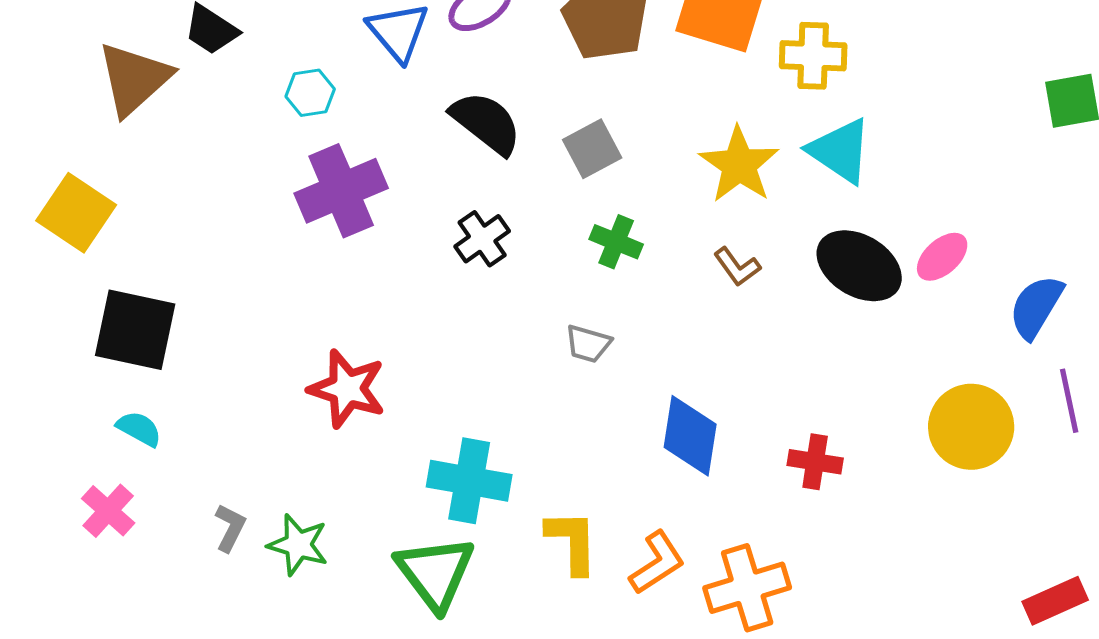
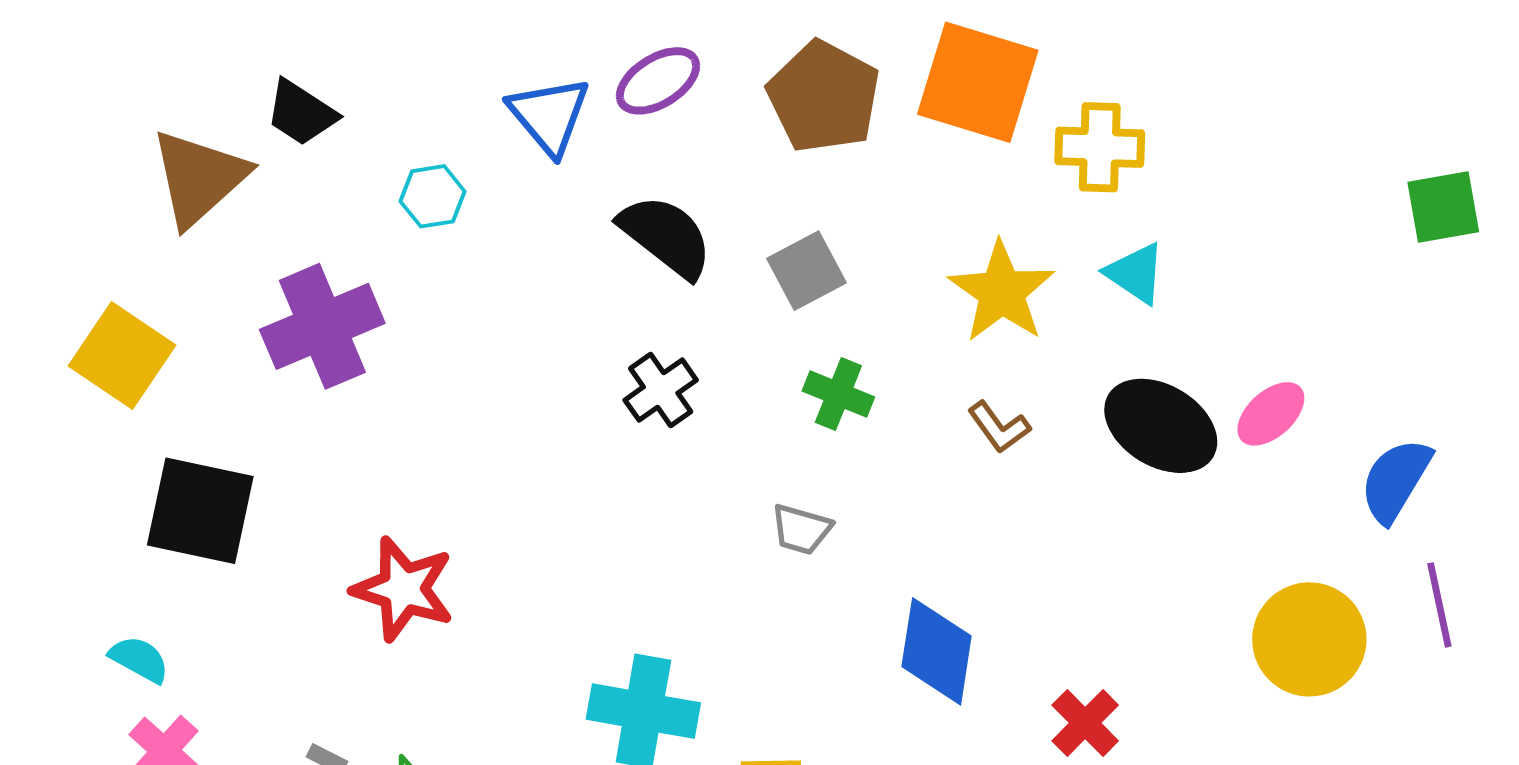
cyan triangle: (840, 151) -> (1136, 273), size x0.7
purple cross: (341, 191) -> (322, 326), moved
red star: (347, 389) -> (403, 589), moved
cyan semicircle: (139, 429) -> (139, 659), moved
red cross: (815, 462) -> (1085, 723), moved, turned 36

